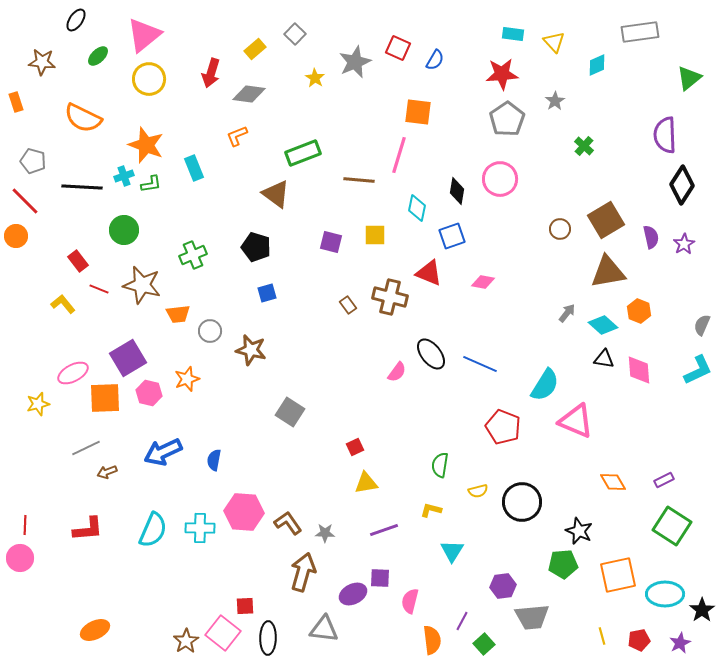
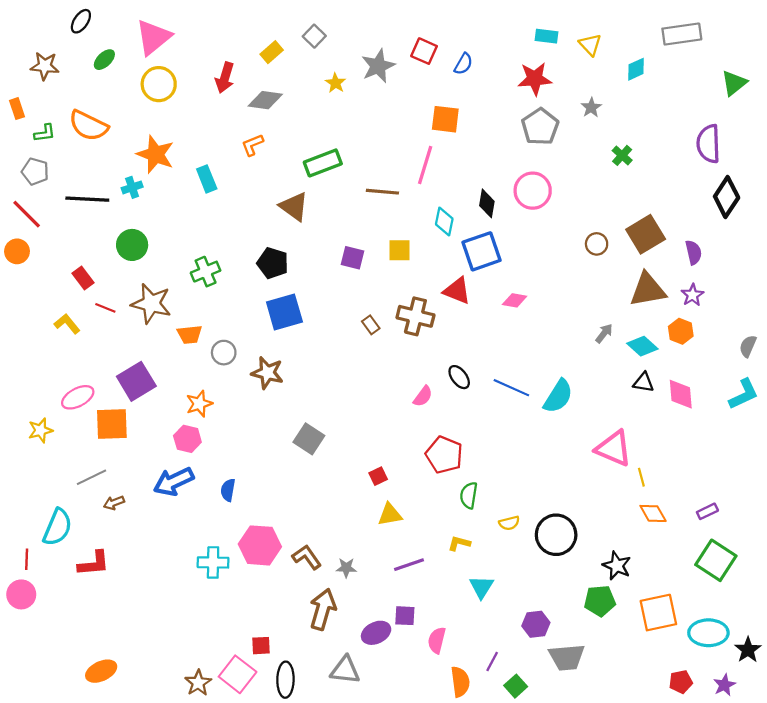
green L-shape: (151, 184) -> (45, 133), moved
blue square: (452, 236) -> (482, 251), size x1.4
purple star: (684, 244) -> (692, 295), moved
blue square: (267, 293) -> (284, 312), size x1.8
black ellipse: (431, 354) -> (459, 377), size x0.7
cyan semicircle: (545, 385) -> (558, 396), moved
pink hexagon: (149, 393) -> (187, 439), moved
red pentagon: (503, 427) -> (444, 455), moved
cyan semicircle: (153, 530) -> (57, 527), moved
yellow line: (602, 636) -> (641, 477), moved

